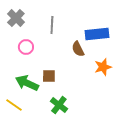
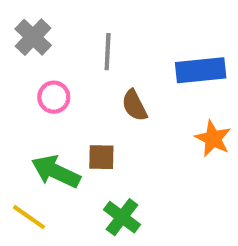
brown semicircle: (78, 49) -> (134, 105), moved
orange star: (103, 67) -> (213, 139), turned -30

